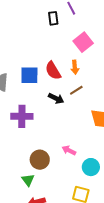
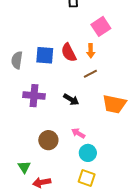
black arrow: (56, 98) -> (71, 99), moved
cyan circle: (91, 167) -> (88, 153), moved
green triangle: (28, 180) -> (24, 167), moved

